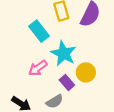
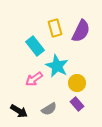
purple rectangle: (67, 82) -> (77, 104), moved

